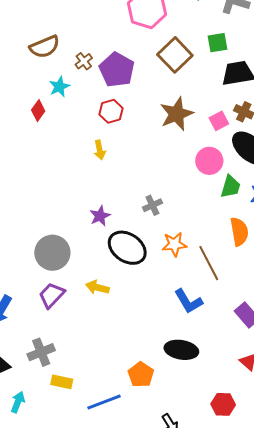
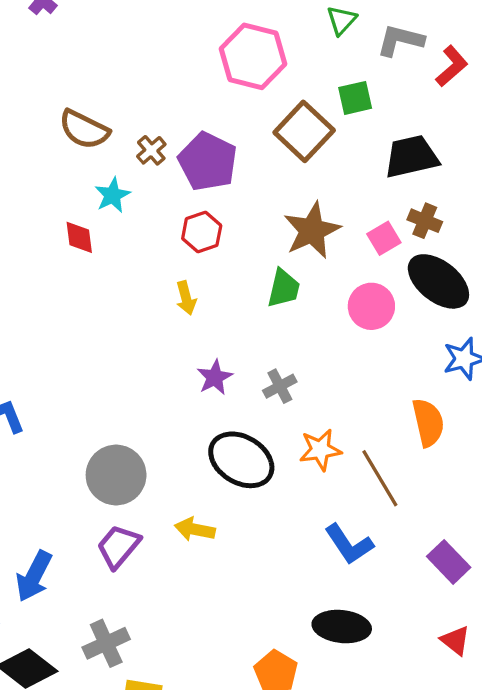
green square: (218, 43) -> (355, 98), moved
brown semicircle: (45, 47) -> (84, 129), turned 52
red diamond: (38, 111) -> (79, 237), turned -40
green trapezoid: (230, 187) -> (284, 288), moved
purple star: (100, 216) -> (215, 377), moved

